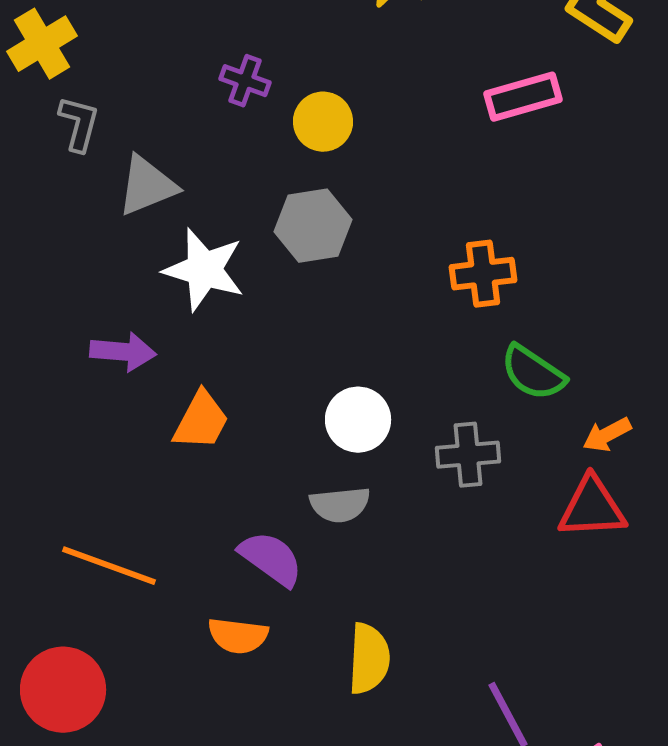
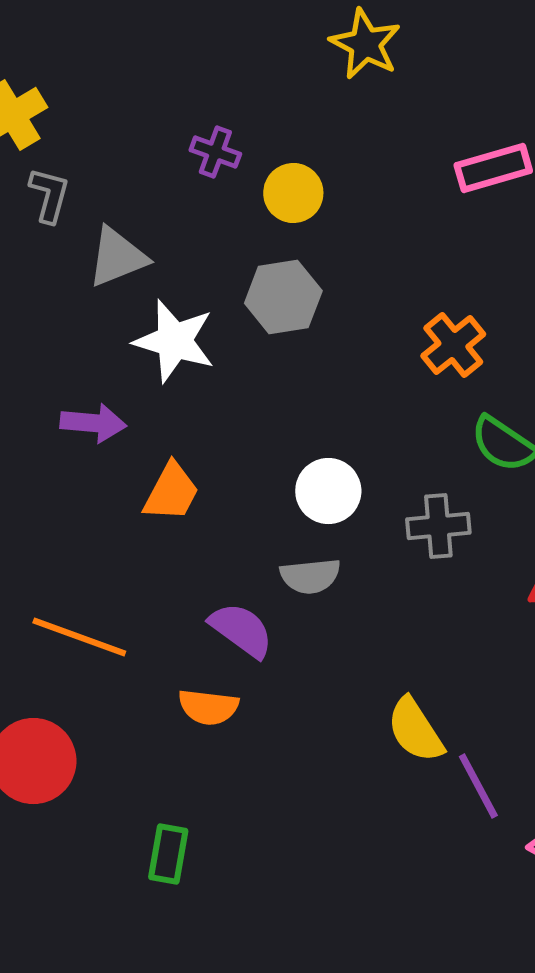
orange cross: (483, 274) -> (453, 345), turned -32
yellow semicircle: (369, 659) -> (415, 730), moved, turned 144

